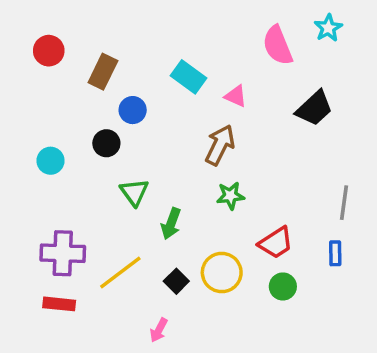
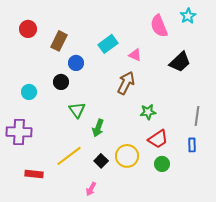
cyan rectangle: (188, 77) -> (108, 44), turned -72
green star: (230, 196) -> (148, 112), moved
purple cross: (63, 253) -> (19, 132), moved

